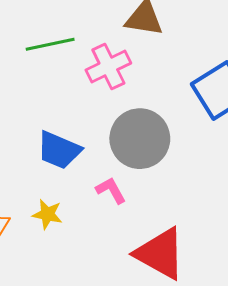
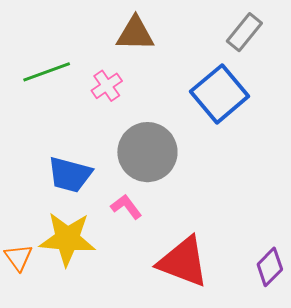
pink cross: (108, 67) -> (107, 86), size x0.7
yellow star: (47, 214) -> (67, 239), size x1.8

